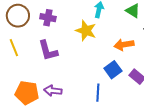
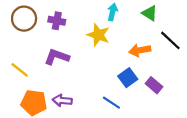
yellow line: (14, 48) -> (20, 70), moved, turned -30
purple L-shape: (48, 51) -> (57, 57), turned 125
blue line: (98, 93) -> (111, 103), turned -60

